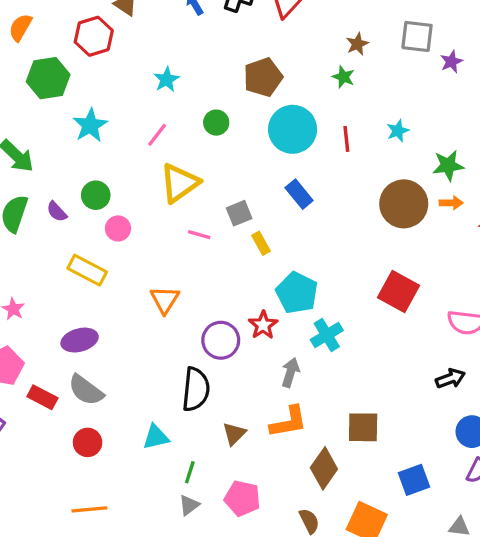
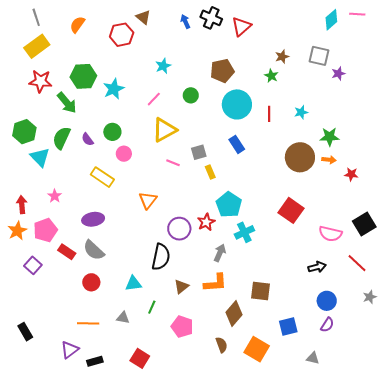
green hexagon: (48, 78) -> (83, 76), moved
gray triangle: (189, 505) -> (123, 318), moved, turned 40

